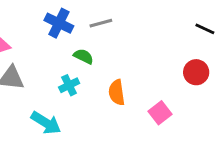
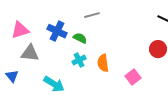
blue cross: (59, 23) -> (57, 31), moved
cyan cross: (69, 85) -> (79, 60), moved

